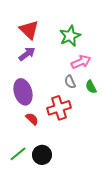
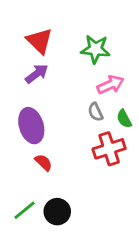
green star: (70, 36) -> (95, 49), turned 30
red cross: (59, 108) -> (109, 149), moved

